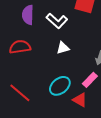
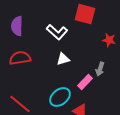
purple semicircle: (28, 15) -> (17, 26), moved
pink rectangle: (90, 80) -> (85, 82), moved

